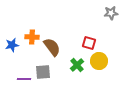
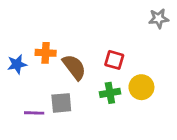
red square: (89, 43) -> (114, 60), moved
green cross: (77, 65) -> (110, 93), turned 32

